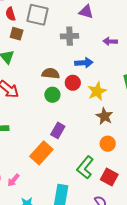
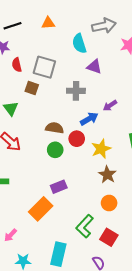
brown square: (17, 34) -> (32, 88), moved
purple arrow: (110, 41) -> (110, 106), moved, turned -40
blue arrow: (84, 63) -> (89, 119), turned -30
purple rectangle: (58, 130) -> (59, 187), turned 35

